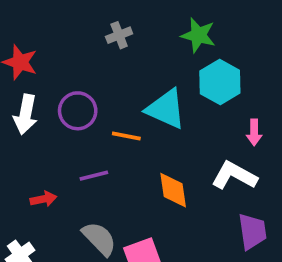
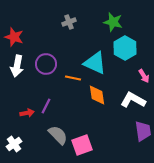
pink arrow: (254, 132) -> (144, 76), turned -32
purple line: (94, 176) -> (46, 106), moved, turned -49
orange diamond: (173, 190) -> (97, 95), moved

